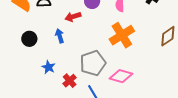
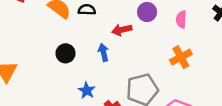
orange cross: (122, 35) -> (181, 57), size x0.7

